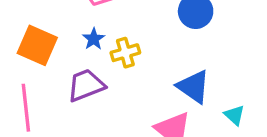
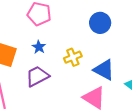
yellow cross: (125, 53) -> (73, 57), moved

